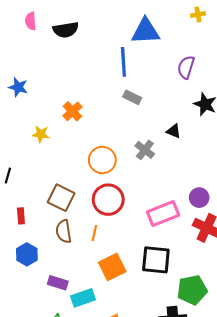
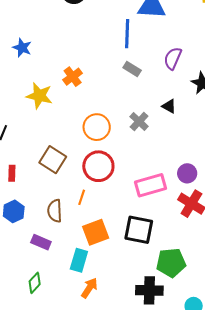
purple semicircle: (186, 67) -> (173, 58), moved
yellow star: (41, 134) -> (39, 96), size x1.5
brown semicircle: (64, 231) -> (55, 211), moved
cyan rectangle: (83, 298) -> (79, 260), moved, turned -60

